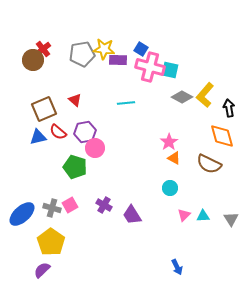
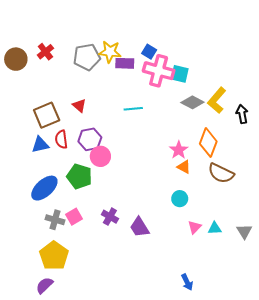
brown circle: (33, 60) -> (16, 59), moved
red semicircle: (58, 132) -> (61, 139), turned 42
orange diamond: (222, 136) -> (208, 143), moved, turned 36
blue ellipse: (22, 214) -> (44, 188), moved

